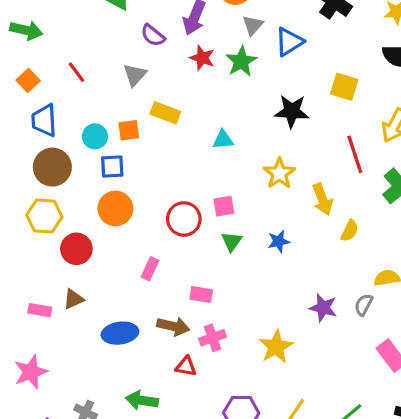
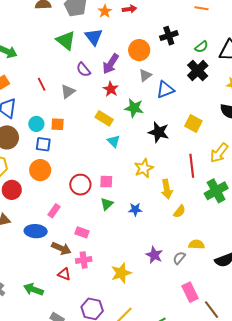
green star: (241, 61) -> (134, 108), moved, turned 30
red line: (76, 72) -> (42, 84), moved
yellow rectangle: (165, 113) -> (104, 118), moved
cyan triangle: (223, 140) -> (114, 141), turned 40
blue ellipse: (120, 333) -> (36, 231), moved

